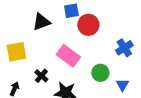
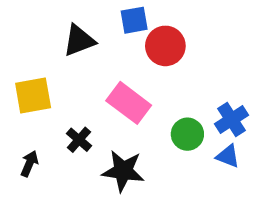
blue cross: (124, 48) -> (232, 119), moved
blue triangle: (122, 85) -> (228, 156), turned -40

